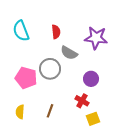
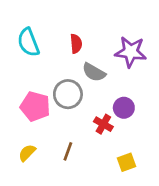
red cross: (82, 101) -> (103, 124), moved
yellow semicircle: (20, 112) -> (27, 153), turned 40

